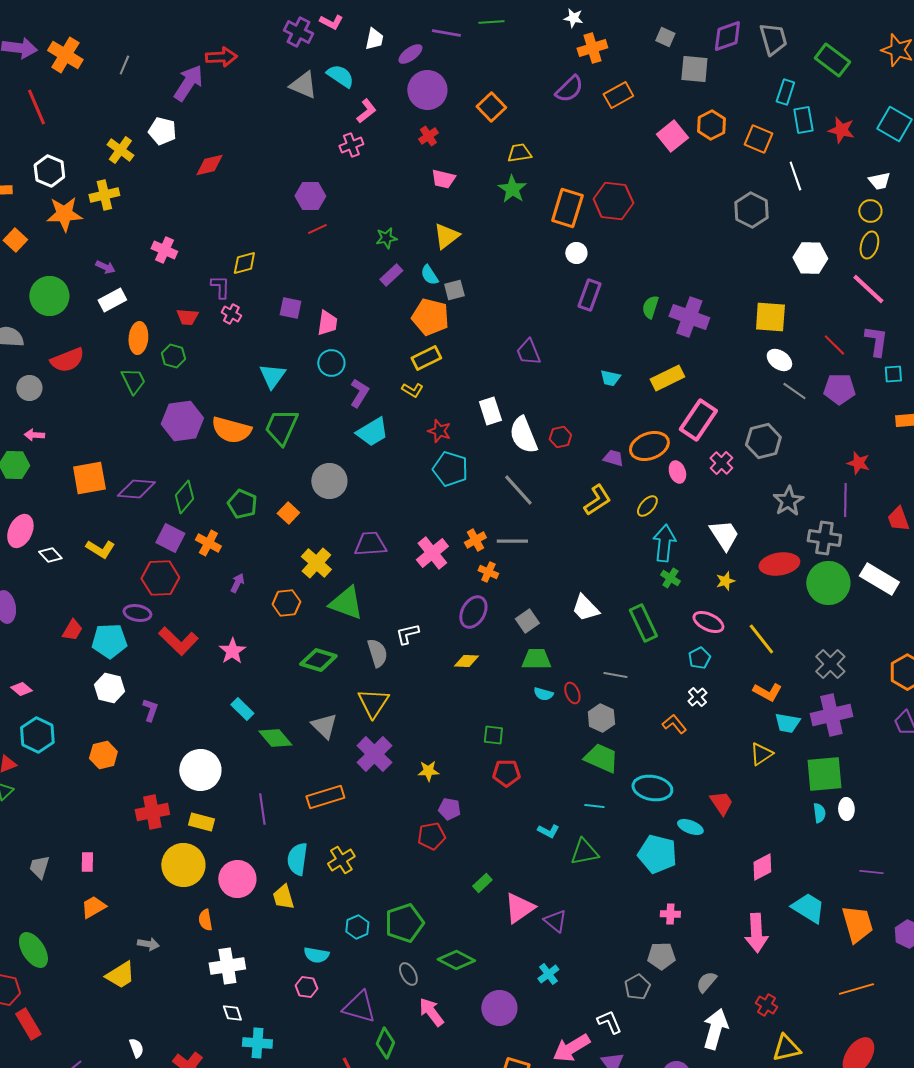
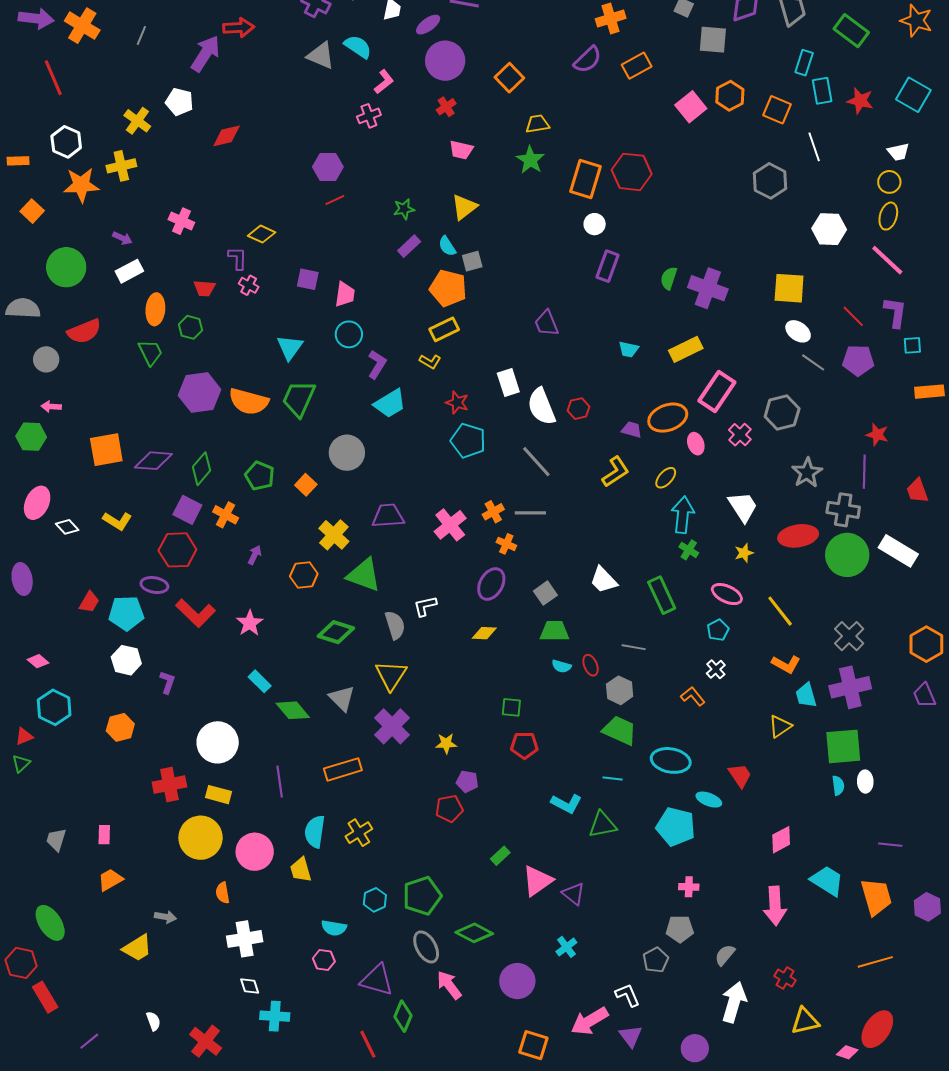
yellow diamond: (244, 263) -> (262, 234), turned 40
cyan trapezoid: (787, 723) -> (806, 695), turned 64
cyan L-shape: (548, 831) -> (566, 804), size x1.4
gray ellipse: (408, 974) -> (426, 947), size x1.4

